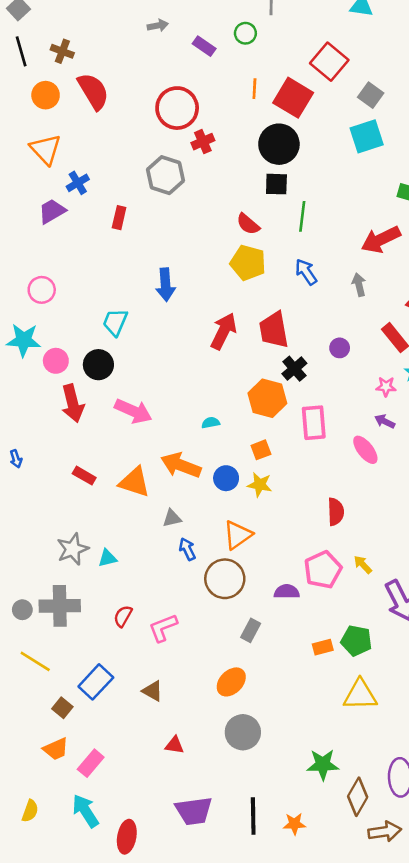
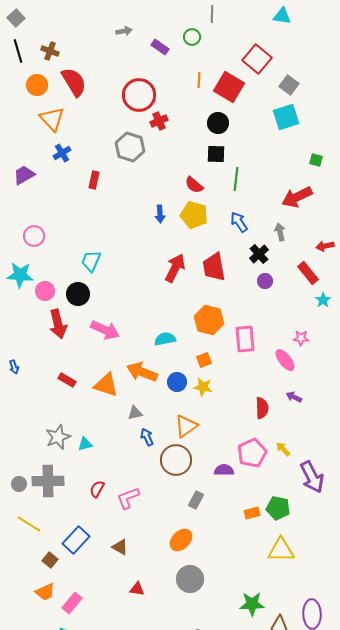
black circle: (279, 144) -> (218, 123), size x0.7
orange triangle: (46, 149) -> (52, 119), moved
purple trapezoid: (52, 211) -> (24, 175), moved
blue arrow: (165, 285) -> (160, 214), moved, size x0.7
black cross: (294, 369) -> (259, 254), moved
pink star: (386, 387) -> (301, 338), moved
purple arrow: (385, 421) -> (294, 397), moved
cyan semicircle: (211, 423) -> (165, 339), size x1.5

